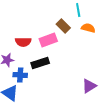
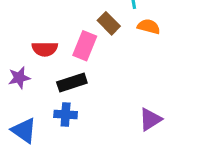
pink rectangle: (48, 40) -> (85, 46), turned -48
blue cross: (20, 75) -> (66, 115), moved

